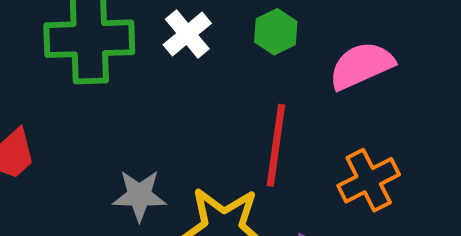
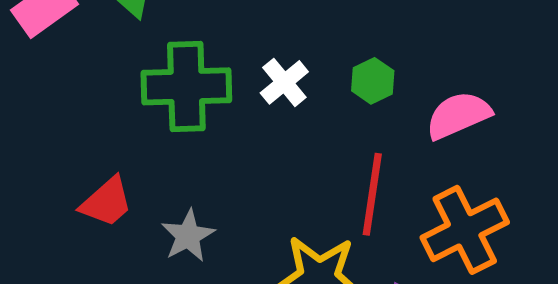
orange cross: (369, 180) -> (465, 230), size x1.4
gray star: (139, 195) -> (188, 236), moved, turned -30

